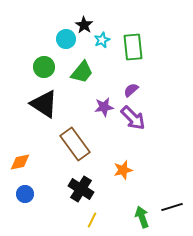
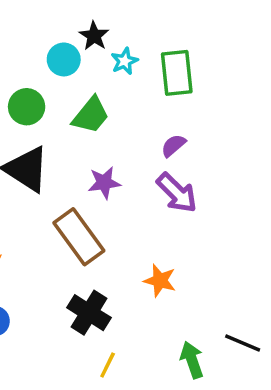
purple star: (104, 107) -> (104, 183), moved
orange star: (123, 170) -> (160, 281), turned 30
black line: (172, 207) -> (243, 343), turned 40

